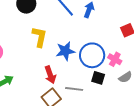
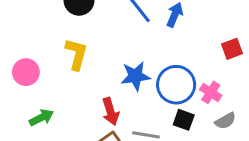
yellow L-shape: (39, 37) -> (76, 54), moved

